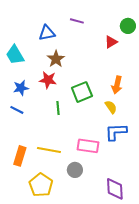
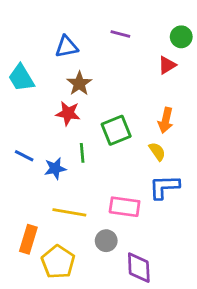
purple line: (77, 21) -> (120, 34), moved
red triangle: (111, 42) -> (167, 65), moved
blue star: (21, 88) -> (55, 168), moved
orange rectangle: (20, 156) -> (28, 239), moved
purple diamond: (115, 189) -> (139, 268), moved

